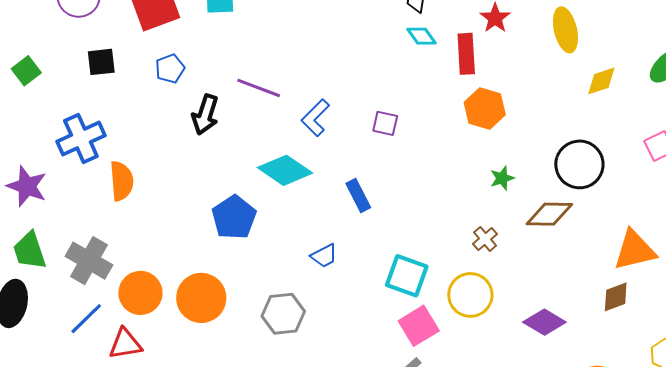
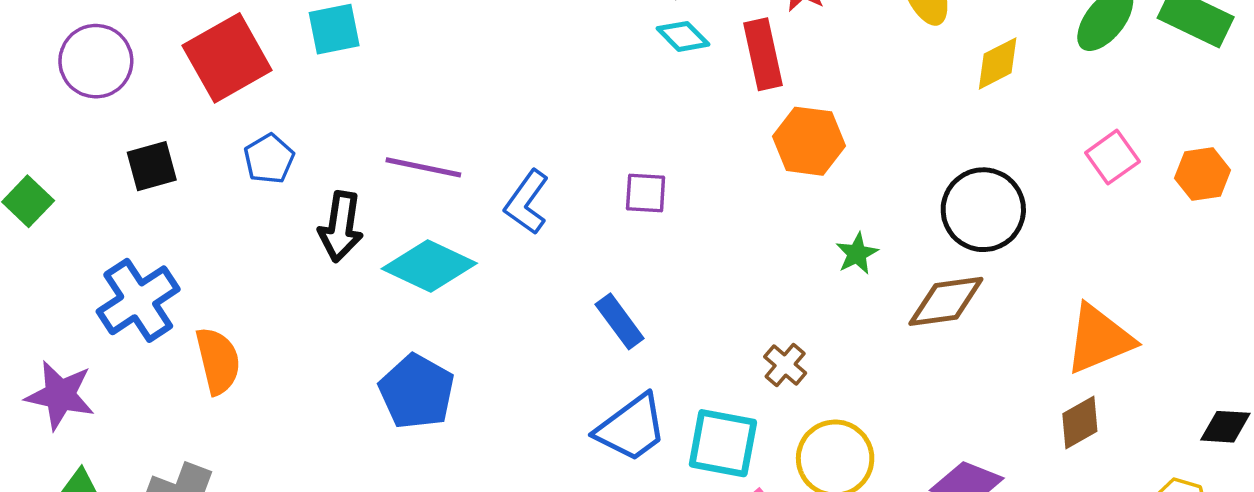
cyan diamond: (285, 170) -> (429, 266), moved
brown cross: (485, 239) -> (785, 365), moved
blue trapezoid: (324, 256) -> (631, 428), moved, size x1.6

